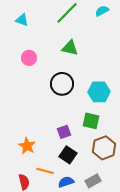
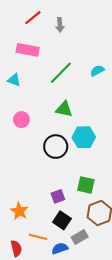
cyan hexagon: (99, 92) -> (84, 137), moved
gray rectangle: (93, 181) -> (80, 237), moved

